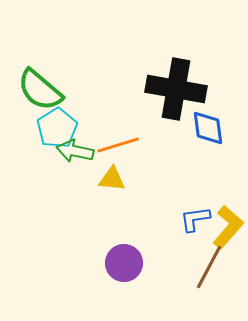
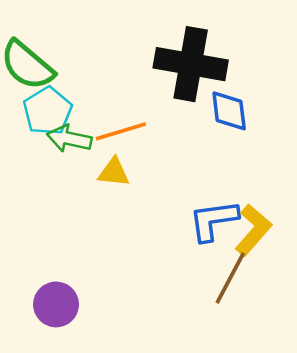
blue L-shape: (195, 219) -> (213, 220), size x1.4
purple circle: (124, 263) -> (56, 304), moved

